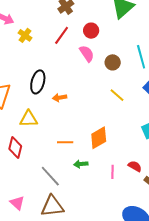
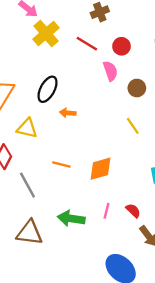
yellow cross: (25, 35) -> (46, 34), size x1.6
red line: (62, 35) -> (87, 44), turned 72
green arrow: (81, 164) -> (71, 219), moved, size x1.6
gray line: (50, 176) -> (27, 185), moved

